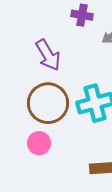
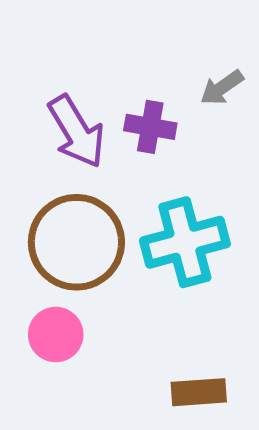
purple cross: (82, 15) -> (150, 127), moved

